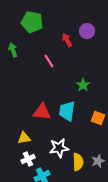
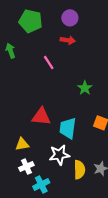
purple circle: (87, 31) -> (70, 18), moved
red arrow: (67, 40) -> (68, 40), turned 128
cyan trapezoid: (67, 111) -> (68, 128), moved

